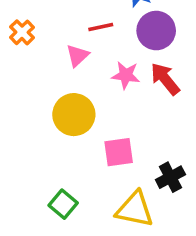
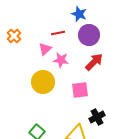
pink star: (126, 75) -> (61, 60), moved
red arrow: (165, 79) -> (94, 62), turned 84
pink square: (119, 152) -> (80, 90), moved

